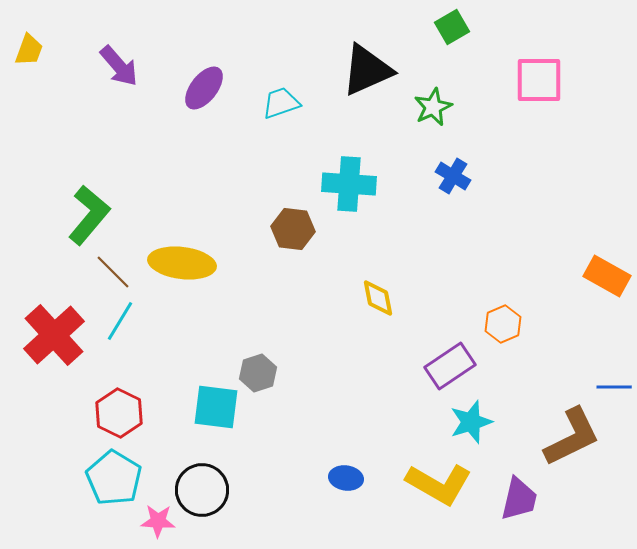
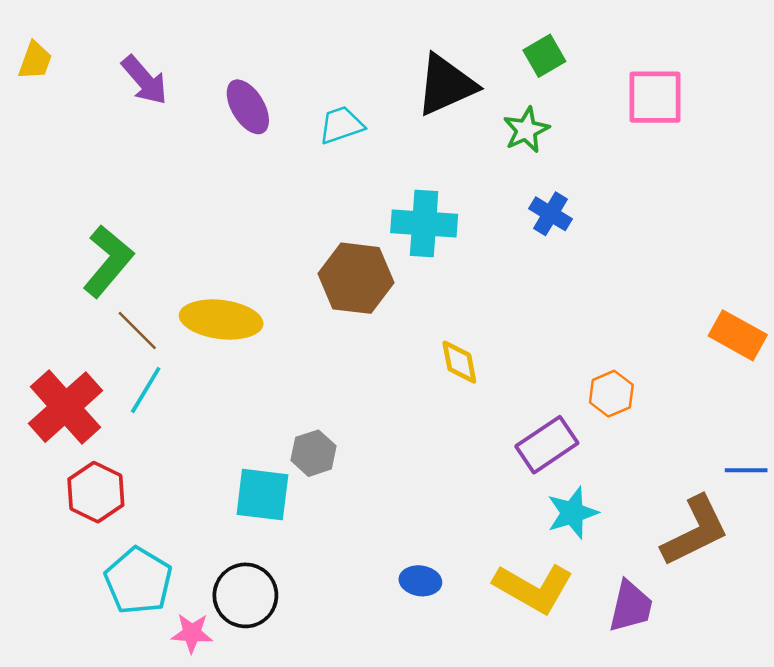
green square: (452, 27) -> (544, 56), moved
purple ellipse: (204, 88) -> (248, 107), turned -69
brown hexagon: (293, 229) -> (356, 278), size x1.4
red hexagon: (119, 413) -> (96, 492), moved

